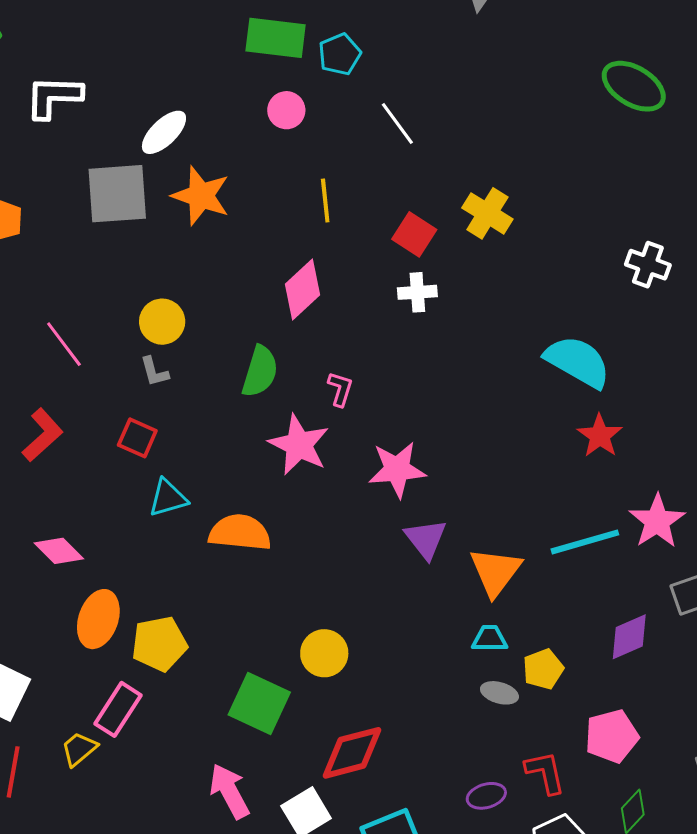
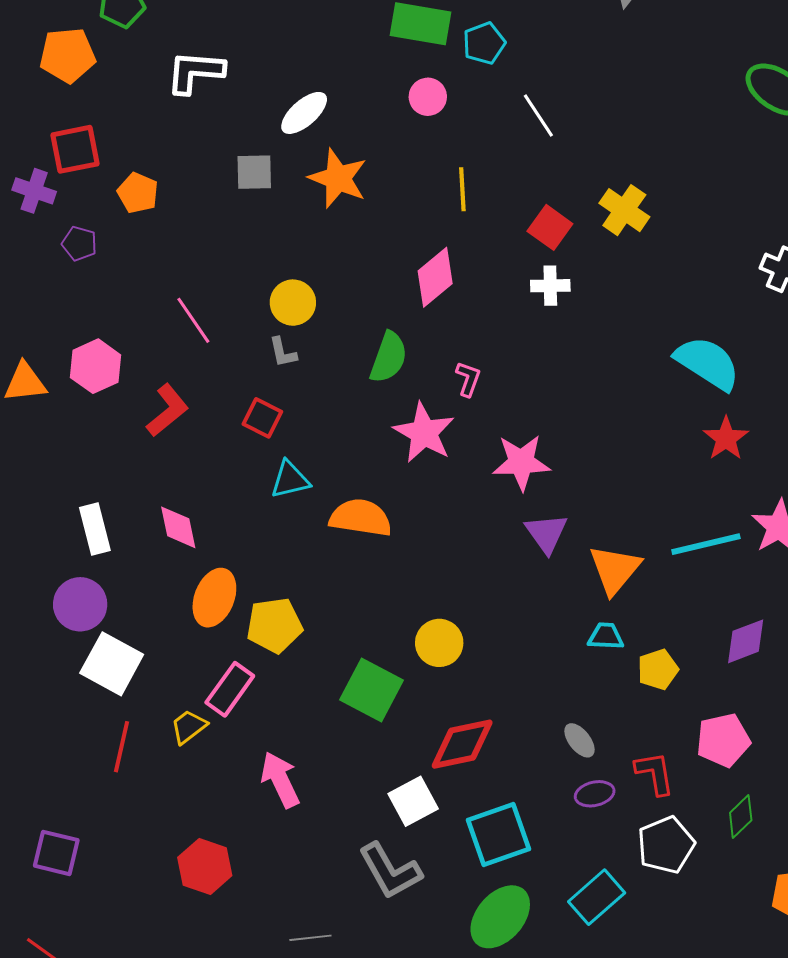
gray square: (117, 194) -> (254, 172), size x0.6
pink diamond: (59, 551) -> (178, 527), turned 30
gray ellipse: (499, 693) -> (579, 740), moved, turned 33
pink arrow: (229, 791) -> (280, 780), moved

